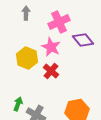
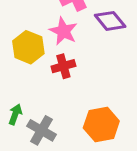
red cross: (51, 71) -> (63, 66), turned 35

